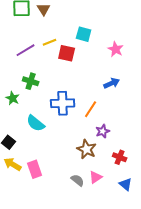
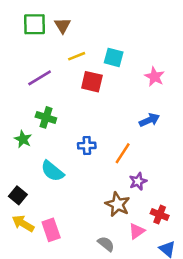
yellow line: (50, 42) -> (77, 56), moved
blue cross: (63, 103) -> (87, 146), size x0.6
pink triangle: (96, 177) -> (137, 231), moved

